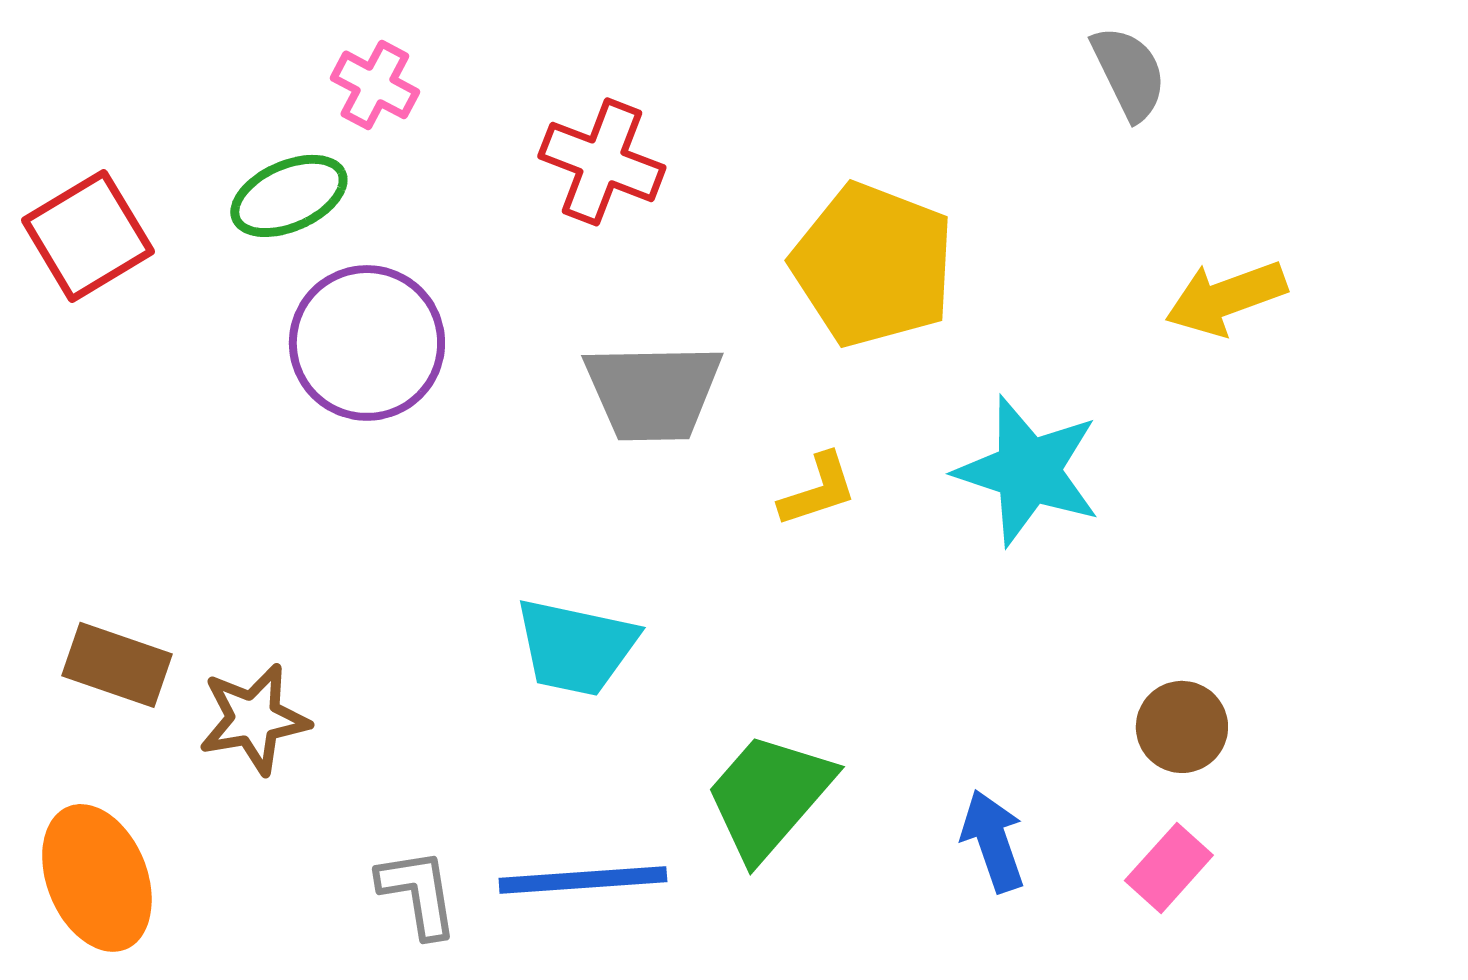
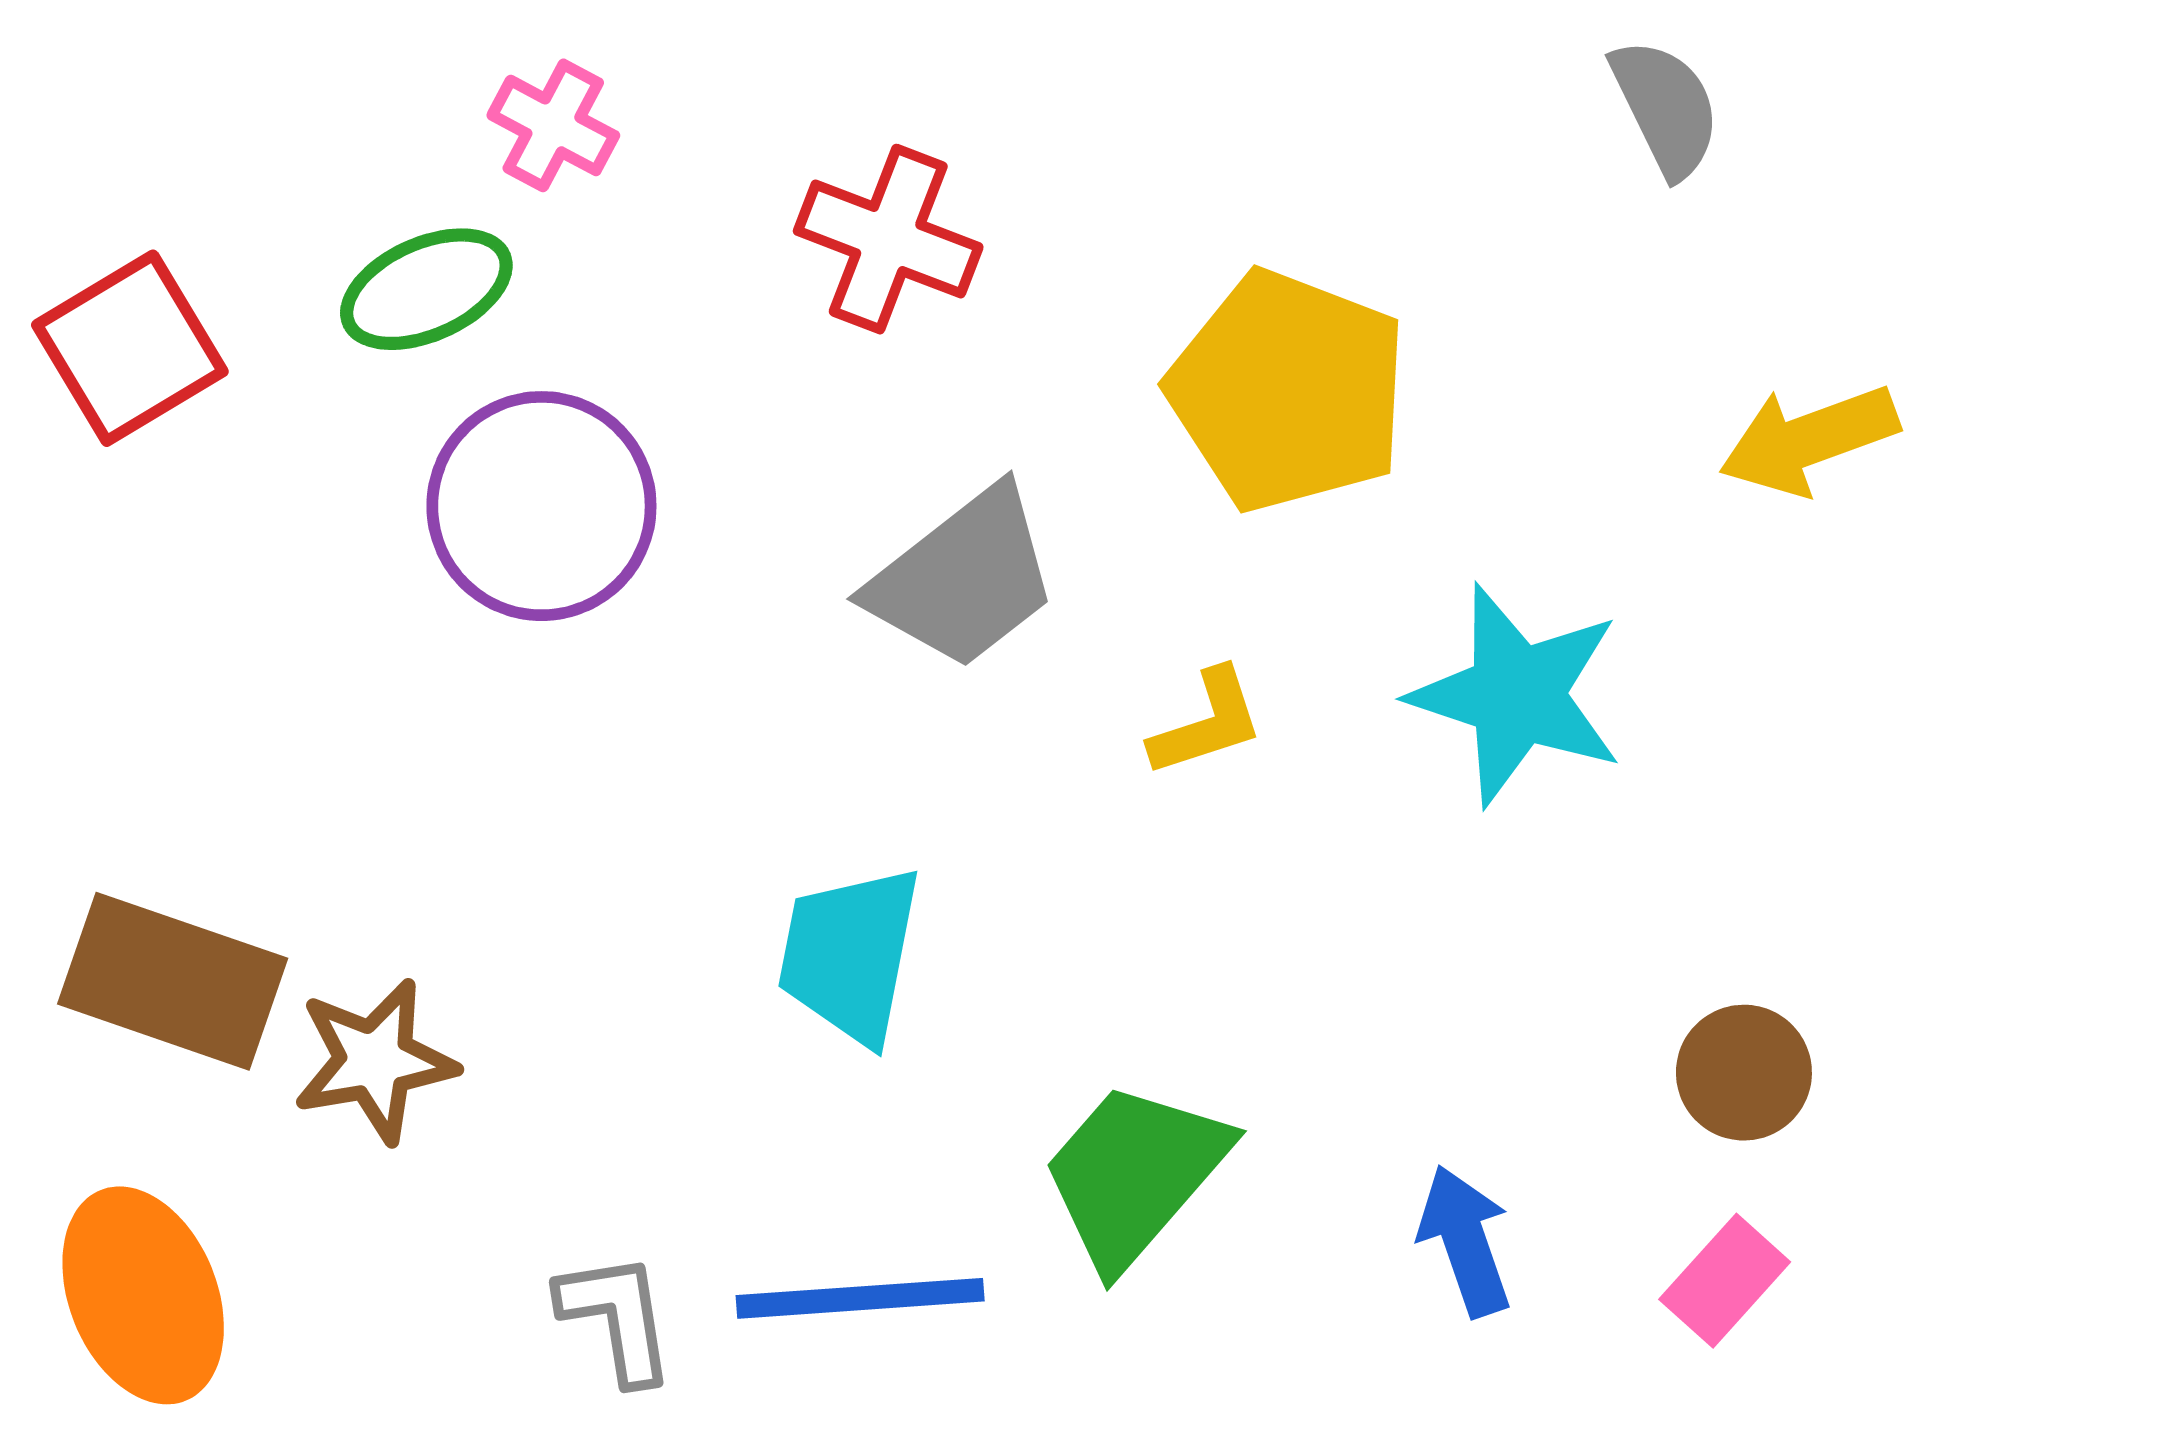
gray trapezoid: (653, 392) -> (963, 578), turned -37
cyan trapezoid: (576, 647) -> (850, 955), turned 89
brown rectangle: (117, 665) -> (173, 981), size x1.4

